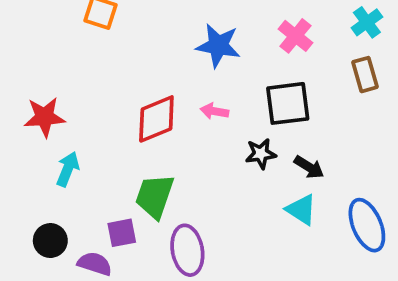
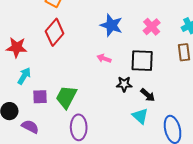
red diamond: (156, 119) -> (55, 32), moved, turned -36
purple square: (122, 233) -> (40, 97), moved

